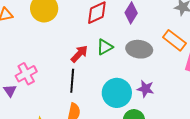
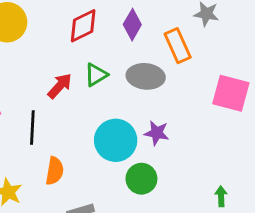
orange rectangle: (174, 40) -> (178, 46), moved, turned 30
black line: (72, 81) -> (32, 128), moved

